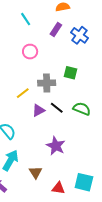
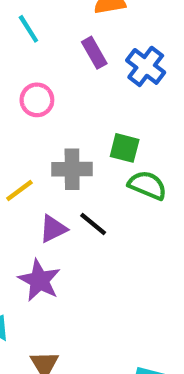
purple rectangle: (56, 29) -> (94, 53), turned -64
green semicircle: (82, 109) -> (147, 185), moved
purple star: (56, 146) -> (39, 280), moved

